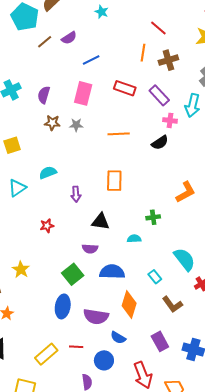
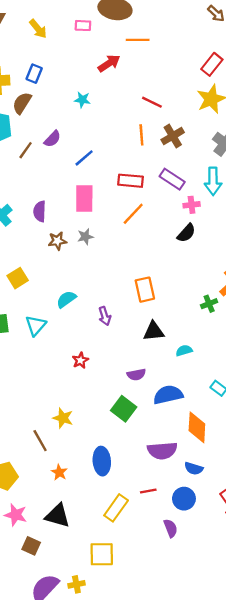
orange line: (119, 134) -> (133, 214), moved, turned -30
green cross: (153, 217) -> (209, 304), moved
black triangle: (101, 222) -> (154, 331), moved
blue ellipse: (63, 306) -> (102, 461), moved

